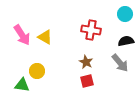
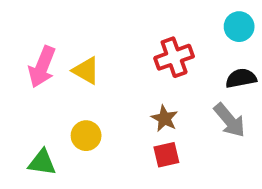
red cross: (91, 30) -> (174, 57), turned -30
pink arrow: (22, 35) -> (42, 67), turned 55
yellow circle: (37, 71) -> (86, 136), moved

